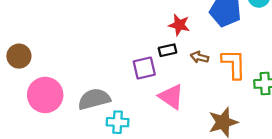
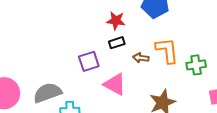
black rectangle: (167, 50) -> (117, 43), moved
brown arrow: (199, 57) -> (141, 58), moved

